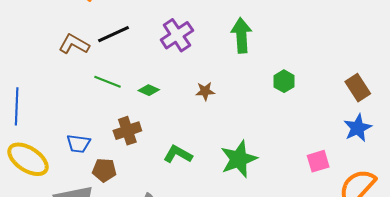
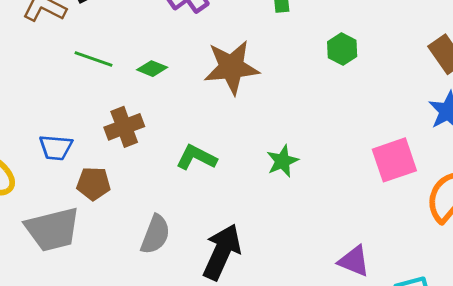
brown star: (205, 91) -> (232, 67), size x2.0
green star: (239, 159) -> (282, 161), size x0.6
pink square: (318, 161) -> (394, 160), size x1.4

